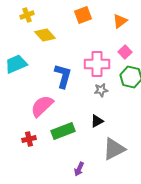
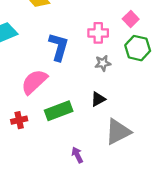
pink cross: (97, 64) -> (98, 33), size x0.7
purple arrow: (79, 169) -> (77, 155), turned 128

